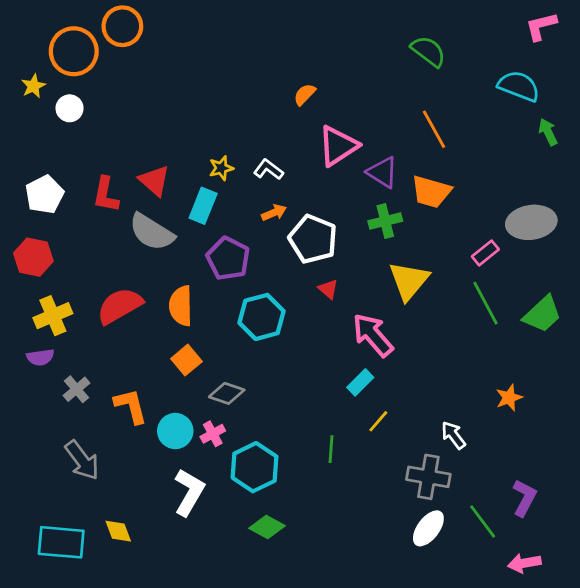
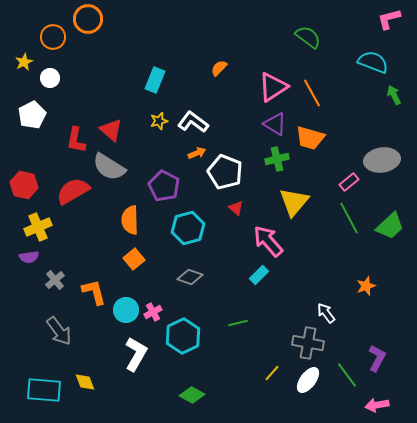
orange circle: (74, 51) -> (53, 37), size x0.7
pink triangle: (338, 146) -> (273, 87), moved
white L-shape: (268, 170) -> (193, 122), size x1.4
white pentagon: (45, 195) -> (32, 115), moved
cyan rectangle: (203, 206) -> (155, 80), moved
red semicircle: (120, 306) -> (73, 191), moved
gray diamond: (227, 393) -> (190, 277), moved
yellow line: (378, 421) -> (272, 373), moved
green line: (331, 449) -> (238, 323), turned 72
green diamond: (267, 527) -> (192, 395), moved

